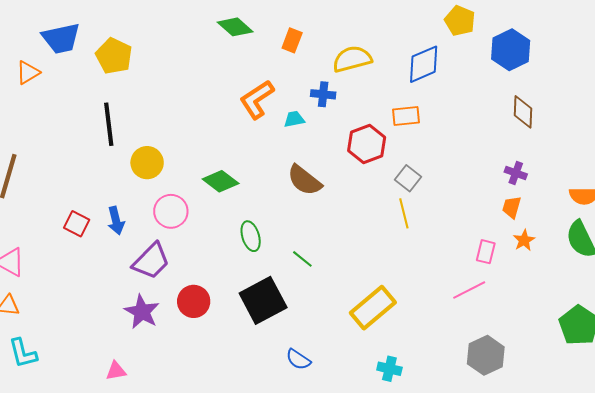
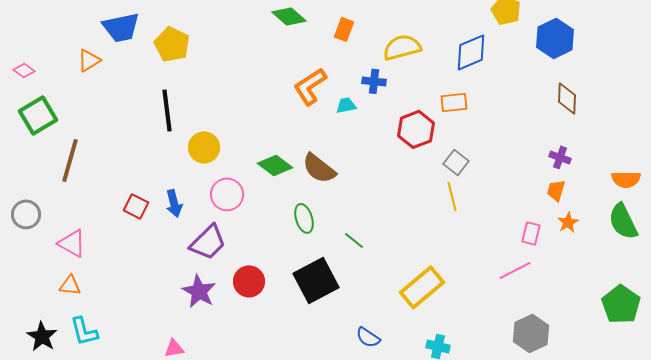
brown semicircle: (304, 180) -> (319, 168), moved
blue semicircle: (298, 359) -> (368, 337), moved

